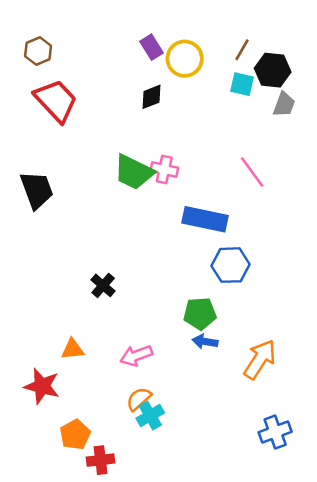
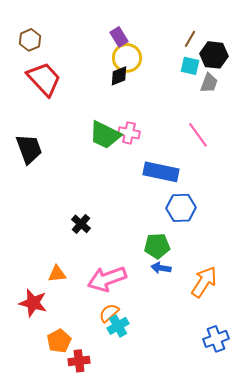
yellow circle: (185, 59) -> (127, 58), moved
gray trapezoid: (284, 105) -> (209, 83), moved
pink arrow: (136, 356) -> (107, 279), size x1.5

